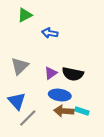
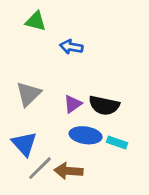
green triangle: (25, 15) -> (36, 21), turned 42
brown arrow: (64, 111) -> (68, 171), moved
cyan rectangle: (82, 111) -> (117, 142), moved

